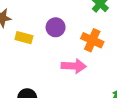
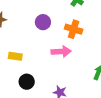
yellow rectangle: (24, 38) -> (15, 56), moved

